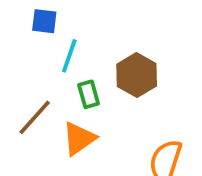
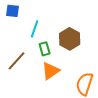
blue square: (44, 21) -> (13, 11), moved
orange triangle: (79, 139) -> (51, 71), moved

